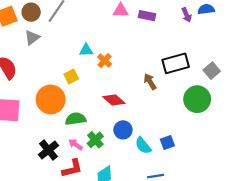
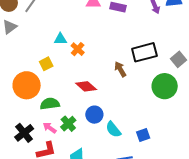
blue square: (167, 143) -> (143, 135), moved

